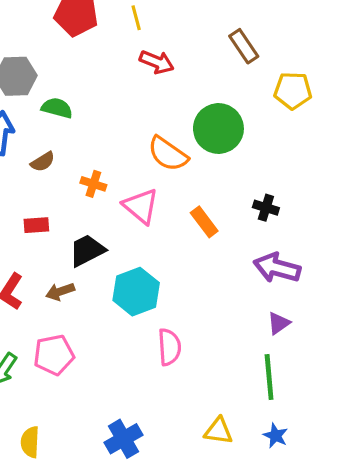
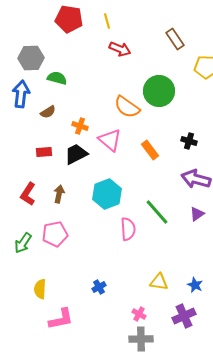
black trapezoid: (87, 250) -> (76, 154), moved
brown arrow: (60, 292) -> (59, 194), turned 120
green line: (269, 377) -> (157, 212), moved, turned -36
blue cross: (123, 439) -> (99, 287), size x0.6

